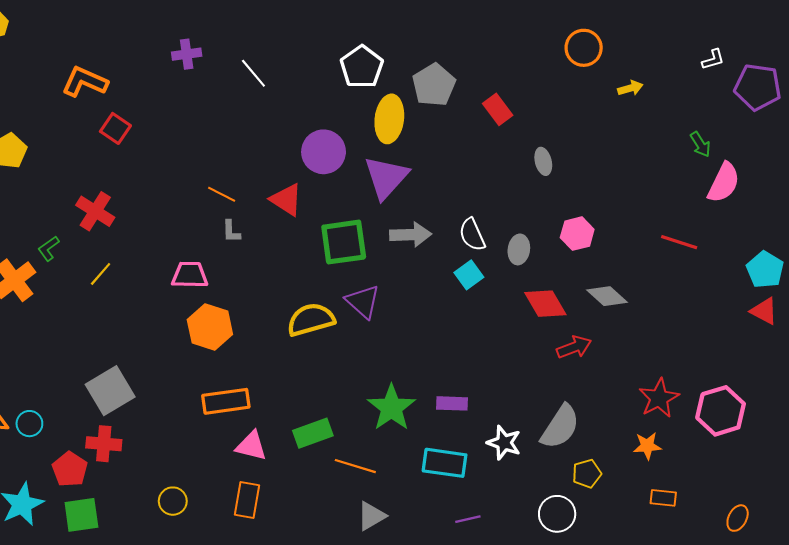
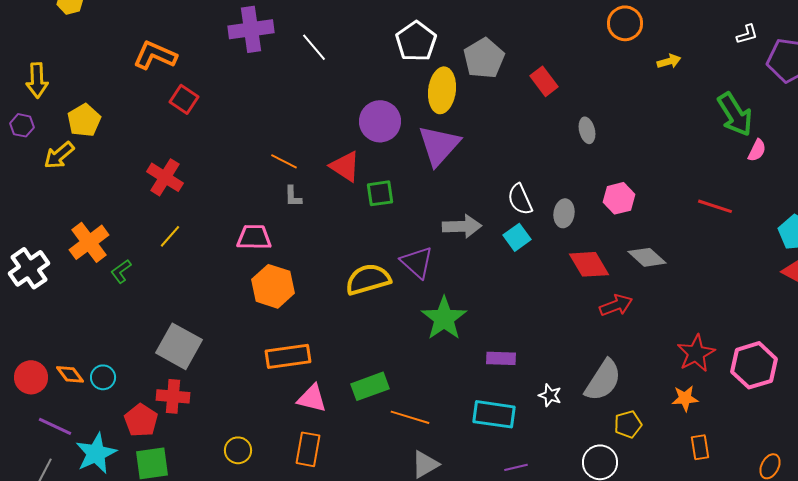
purple cross: (187, 54) -> (251, 29), size x1.6
green arrow: (700, 144) -> (735, 114), size x1.8
pink semicircle: (724, 183) -> (757, 150), size x0.6
gray arrow: (411, 235) -> (462, 226), moved
green square: (344, 242) -> (380, 193), moved, size x0.6
green L-shape: (49, 248) -> (121, 271), moved
gray square: (110, 391) -> (179, 346), turned -30
green star: (391, 408) -> (444, 318), moved
white star: (504, 443) -> (550, 395), size x0.7
orange rectangle: (663, 498) -> (700, 447), turned 75

